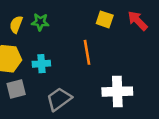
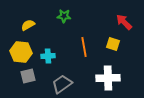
yellow square: (105, 19) -> (113, 44), moved
green star: (40, 22) -> (64, 16), moved
yellow semicircle: (16, 24) -> (28, 25), turned 40

